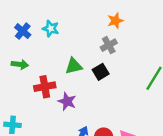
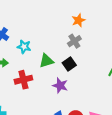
cyan star: (51, 28) -> (24, 47), moved
purple star: (67, 101) -> (60, 85), moved

